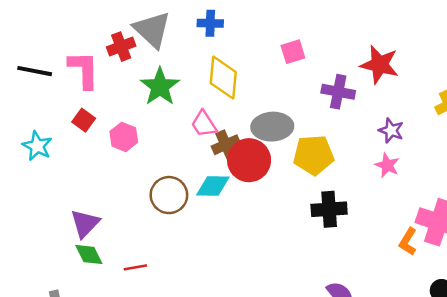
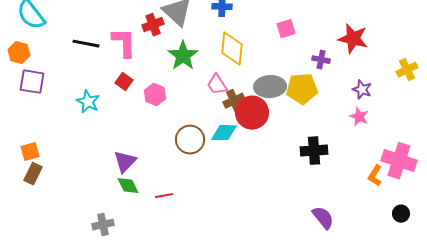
purple cross: (338, 92) -> (321, 60), size x0.7
yellow pentagon: (314, 155) -> (302, 89), moved

